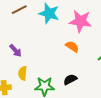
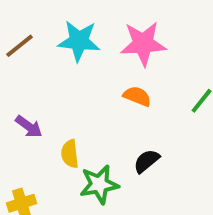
yellow semicircle: (23, 73) -> (70, 154), moved

